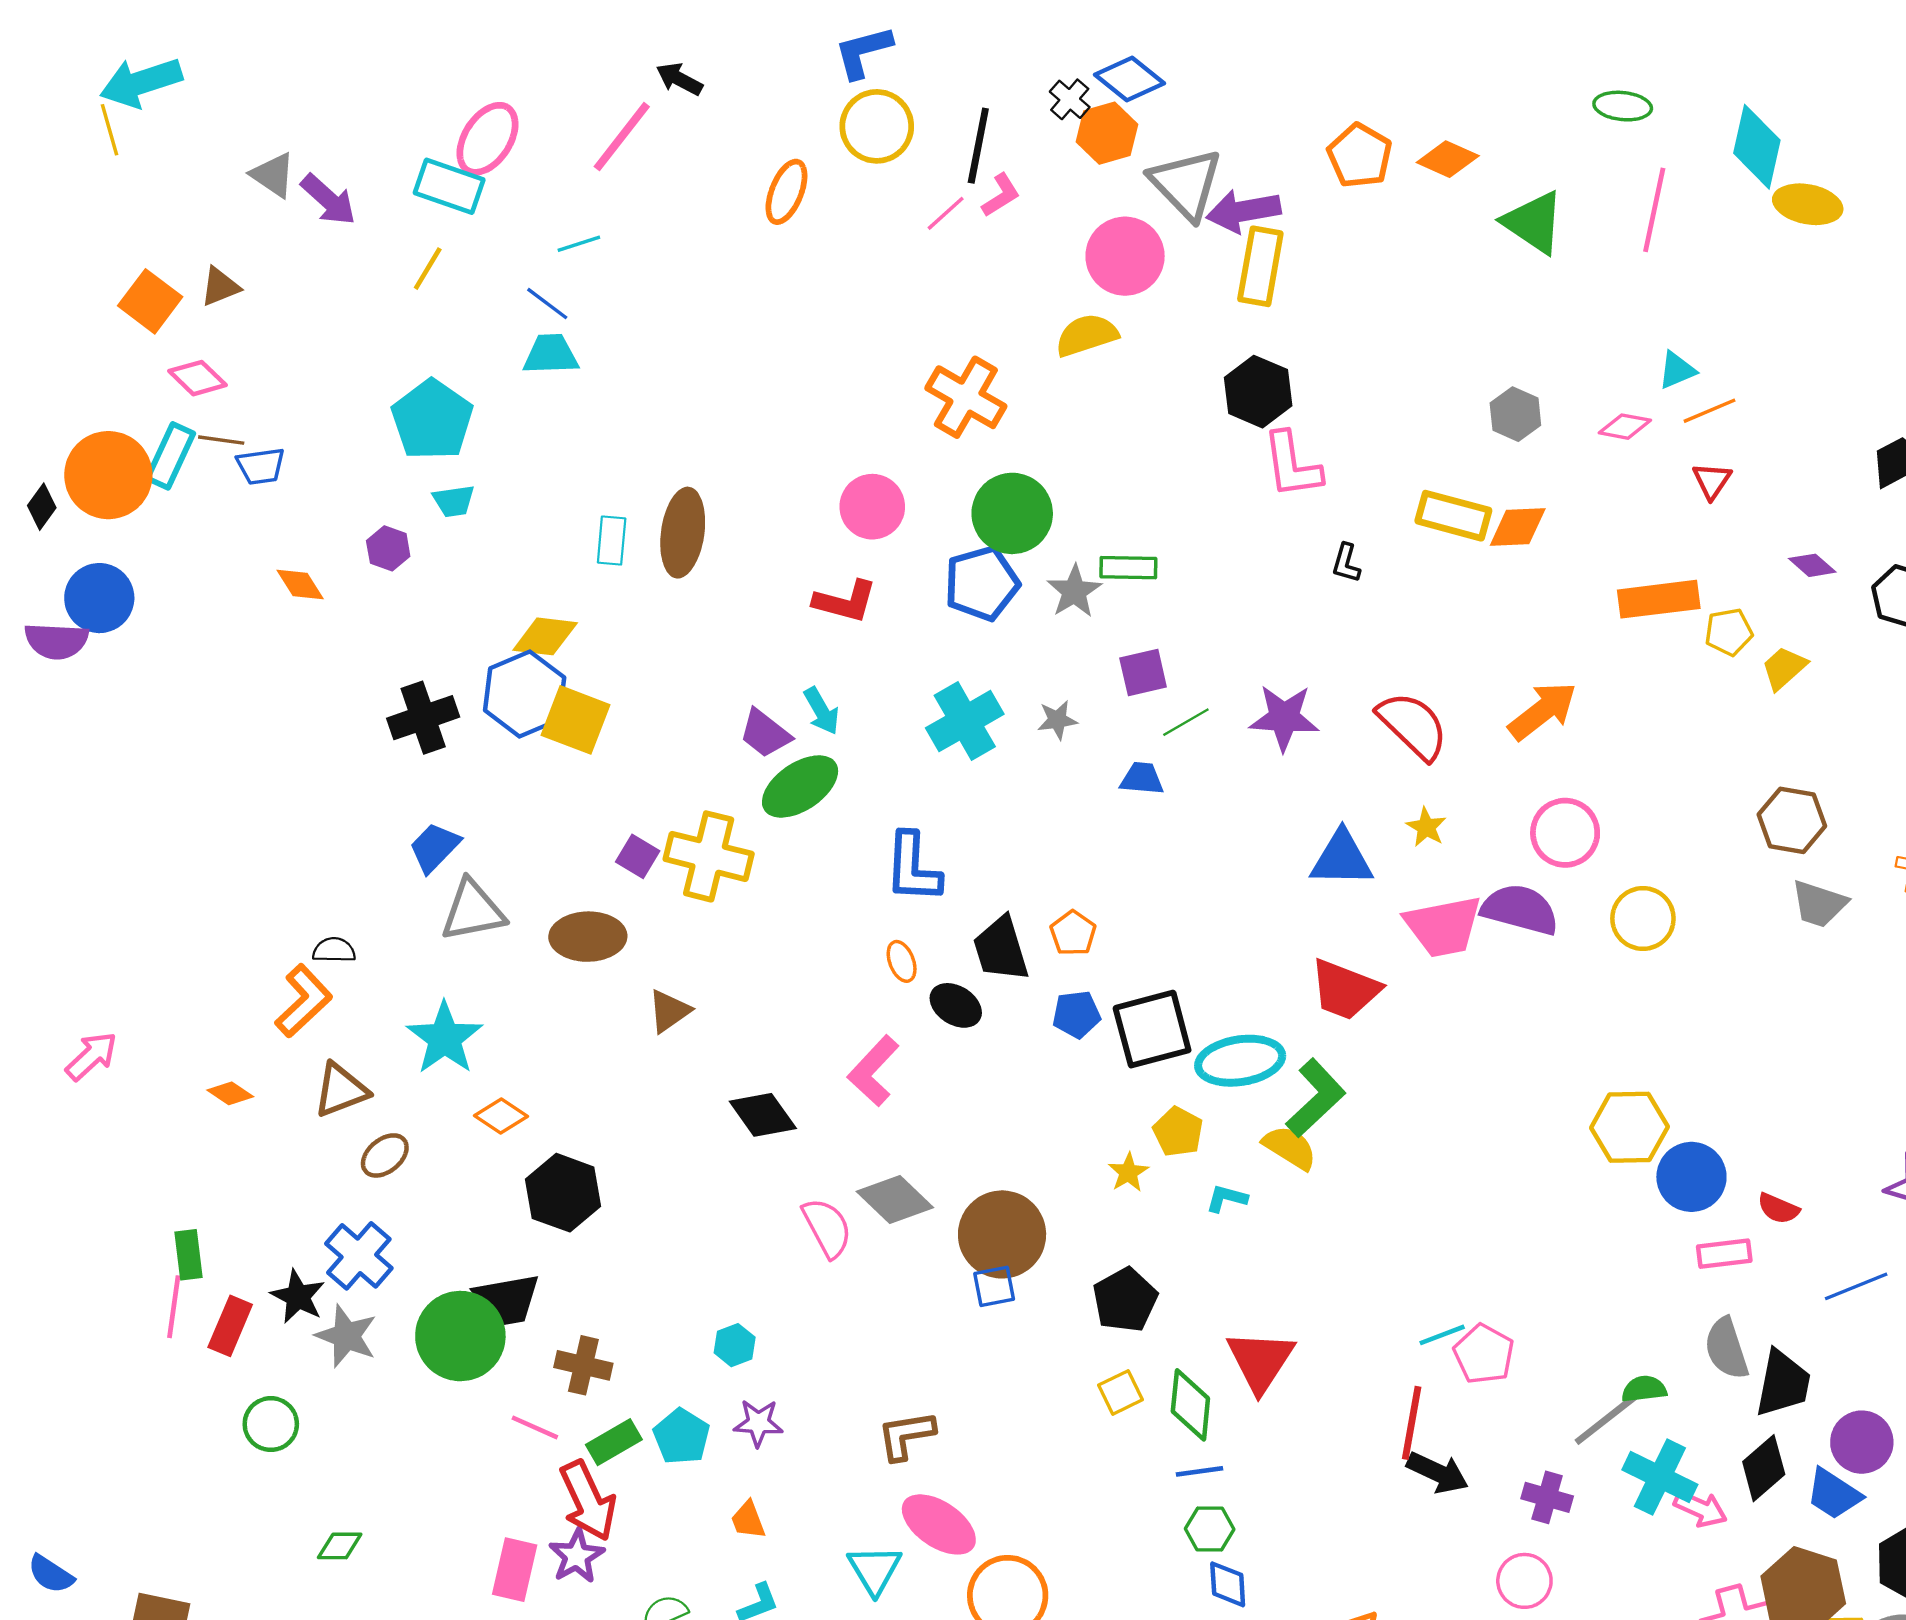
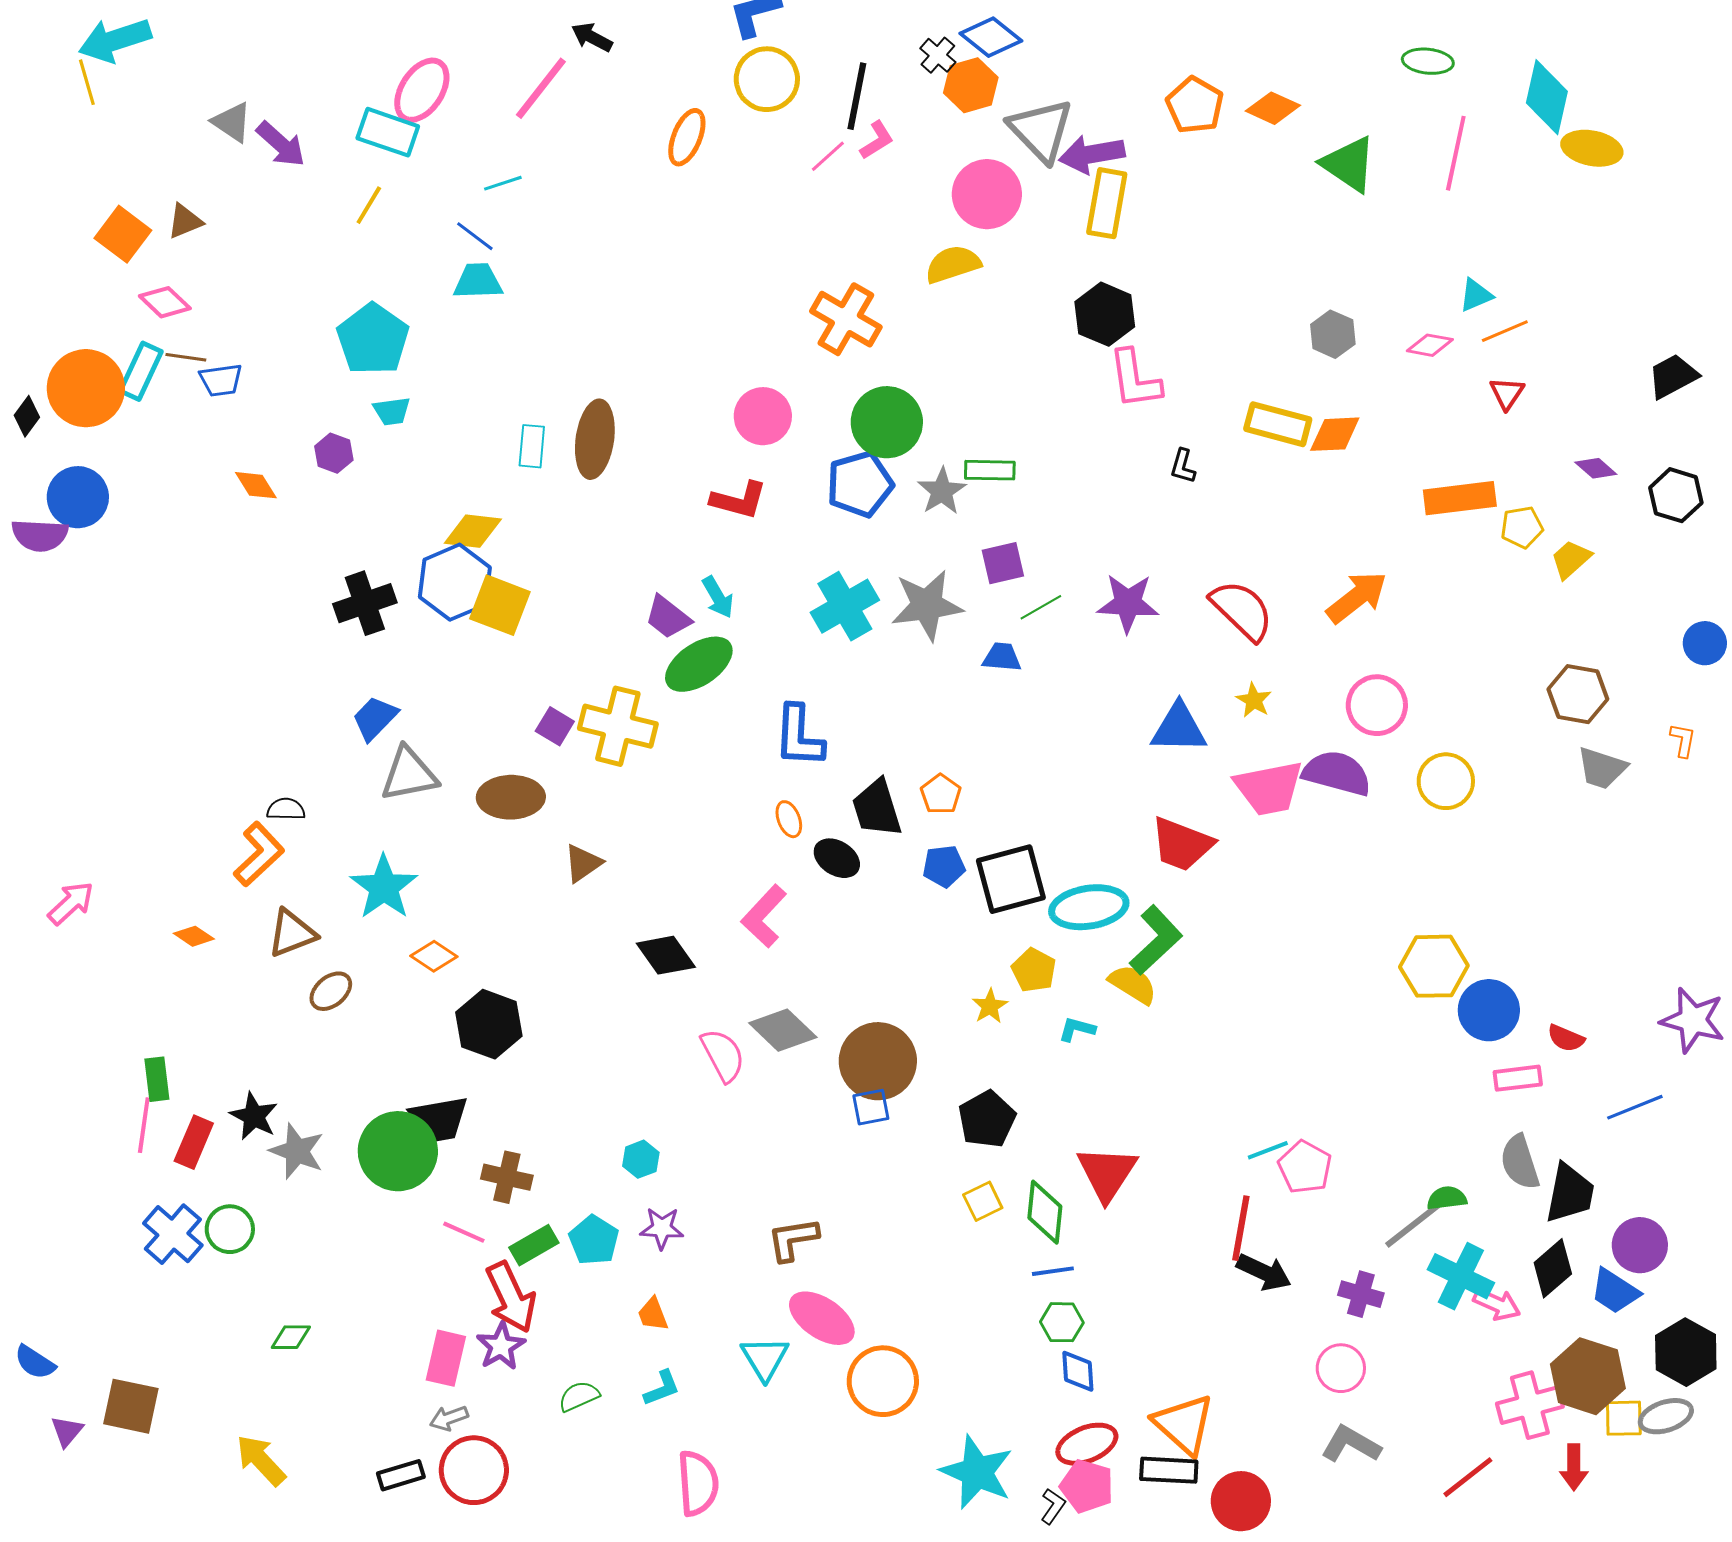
gray star: (1057, 720) -> (927, 605), size x2.0
blue cross: (359, 1256) -> (173, 1234), moved

